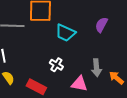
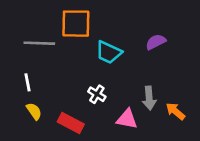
purple semicircle: (101, 25) -> (156, 42), turned 35

